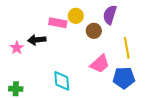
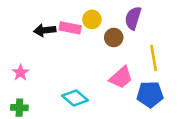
black arrow: (37, 40) -> (45, 30), moved
pink star: (17, 48) -> (21, 73), moved
cyan diamond: (62, 81) -> (75, 98), turned -45

